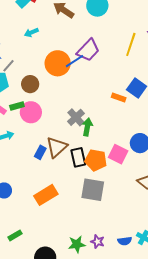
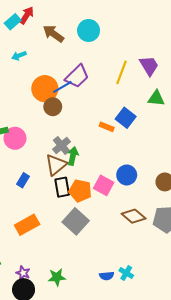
brown circle: (30, 84) -> (53, 107), moved
brown triangle: (57, 147) -> (56, 165), moved
gray square: (93, 190) -> (76, 221), turned 30
purple star: (98, 242) -> (23, 273), moved

